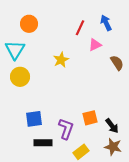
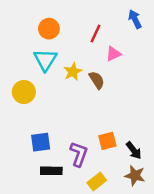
blue arrow: (106, 23) -> (135, 19), moved
orange circle: (29, 24) -> (49, 29), moved
cyan triangle: (15, 50) -> (45, 60), moved
brown semicircle: (117, 63) -> (97, 80), moved

